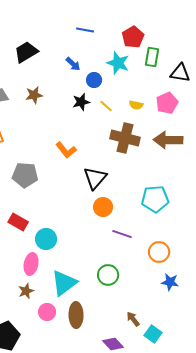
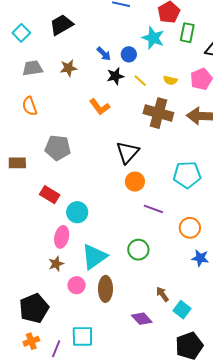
blue arrow: (73, 64) -> (104, 54), moved
orange L-shape: (66, 150) -> (100, 107), moved

